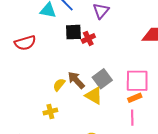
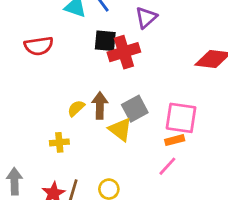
red cross: (88, 38) -> (124, 52), size x1.6
brown arrow: (76, 80) -> (100, 105), turned 36
pink line: (132, 118) -> (167, 166), turned 35

